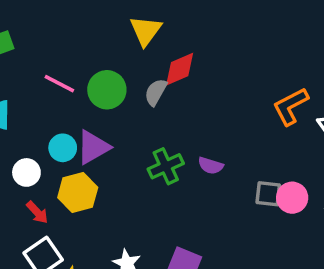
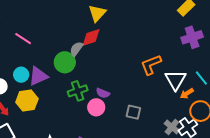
yellow triangle: (146, 31) -> (97, 13), moved
green circle: (107, 90) -> (65, 62), moved
pink circle: (292, 198) -> (96, 107), moved

